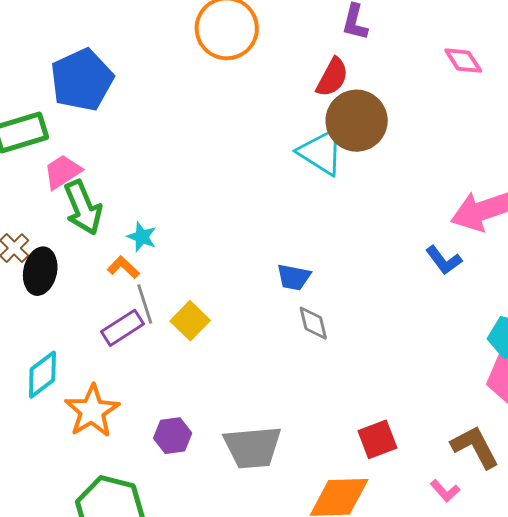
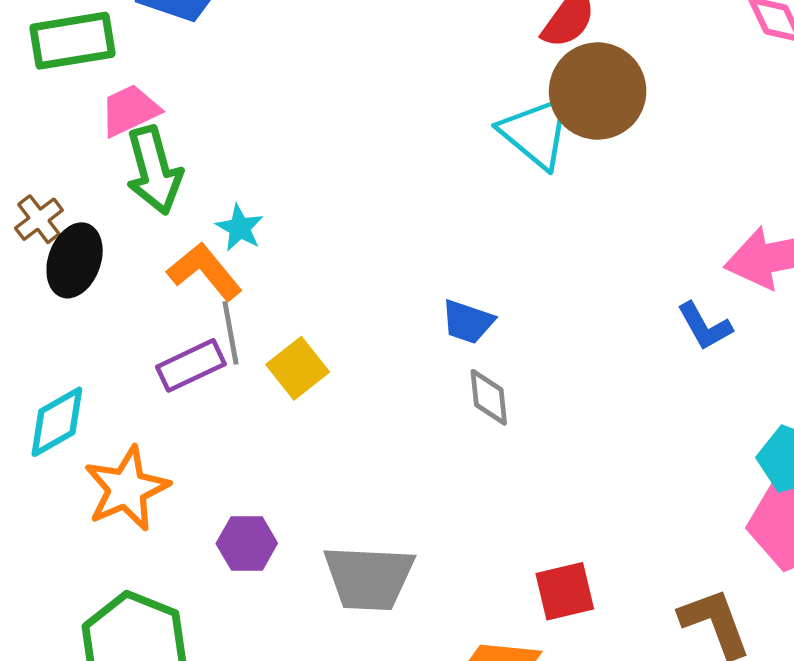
orange L-shape: (123, 267) -> (205, 271), size x1.5

